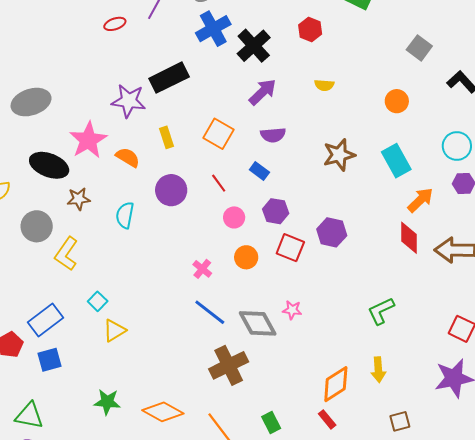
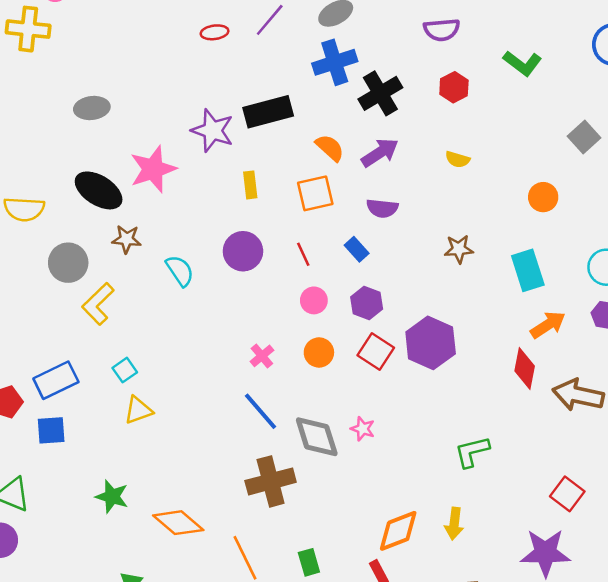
gray ellipse: (31, 102) -> (92, 108), size x0.7
orange square: (218, 134) -> (315, 193), turned 36
brown star: (339, 155) -> (459, 249), size x0.7
orange semicircle: (128, 157) -> (330, 148), moved
cyan semicircle: (125, 215) -> (180, 271), turned 124
purple hexagon: (332, 232) -> (431, 343), size x1.4

